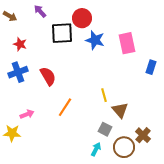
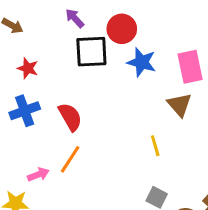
purple arrow: (40, 11) -> (75, 18), moved
orange line: (65, 107) -> (70, 159), moved
brown triangle: (120, 110) -> (179, 105), moved

